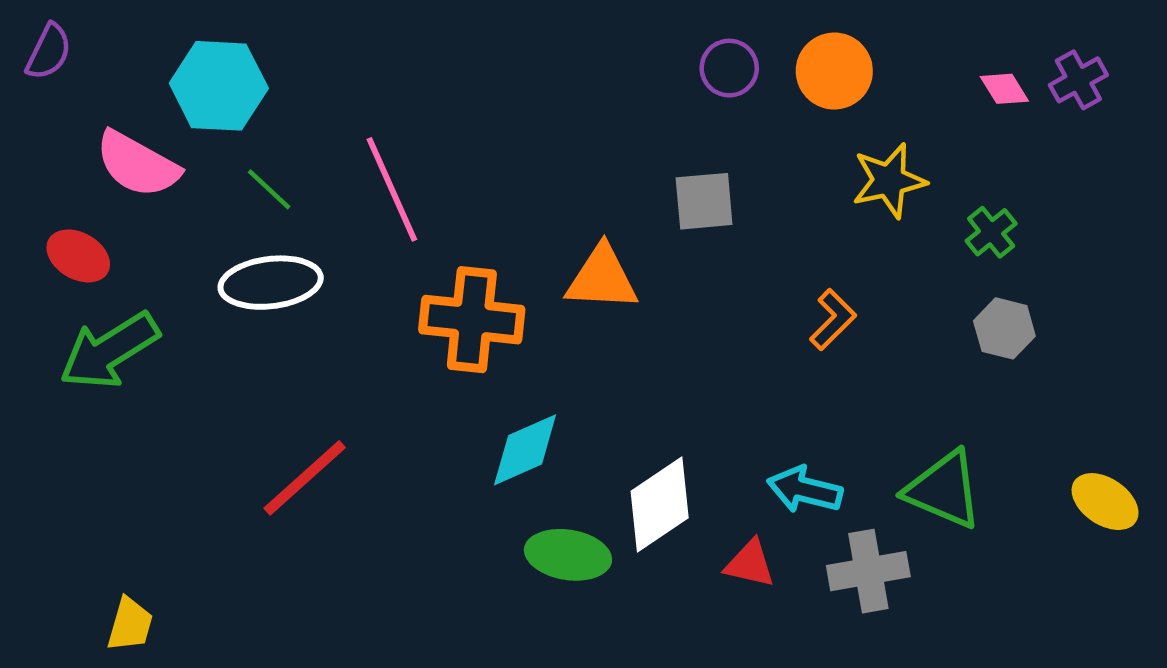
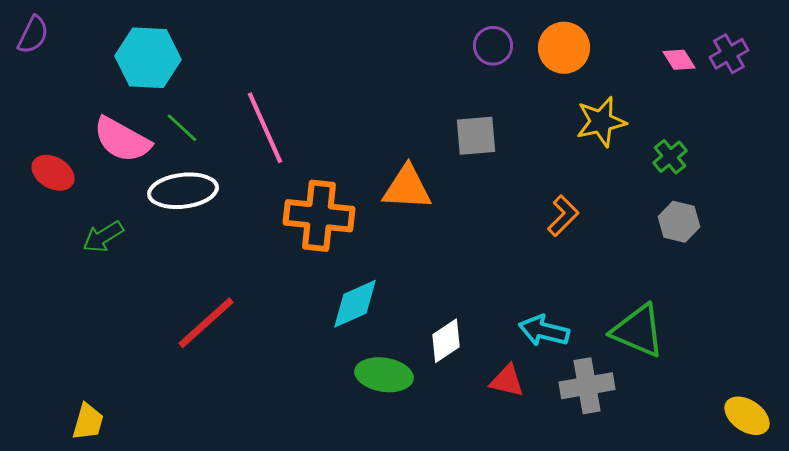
pink semicircle: (137, 164) -> (122, 140), moved
green arrow: (109, 351) -> (103, 237), moved, size x0.6
yellow ellipse: (1105, 502) -> (747, 416), moved
white diamond: (660, 505) -> (446, 341), size x0.7

